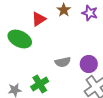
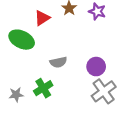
gray semicircle: (63, 62) -> (58, 62), moved

